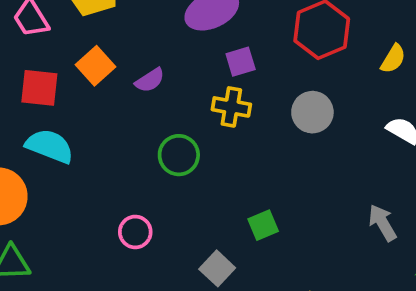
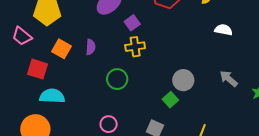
purple semicircle: (150, 80) -> (91, 47), turned -35
red square: (39, 88) -> (37, 69), turned 30
gray circle: (312, 112) -> (183, 80), moved

